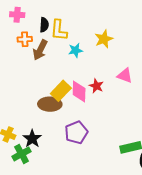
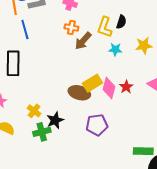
black semicircle: (44, 25) -> (121, 22), moved

